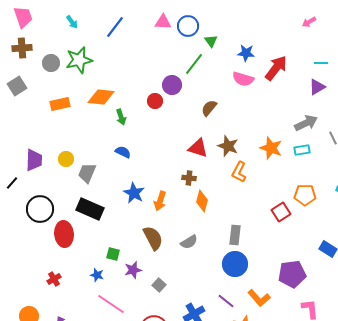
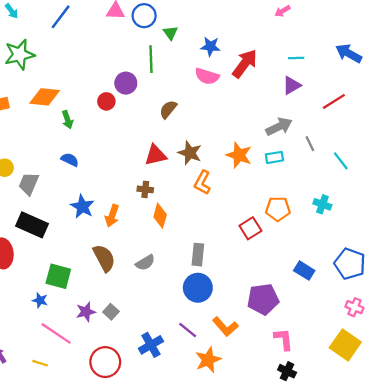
green line: (194, 64) -> (151, 59), turned -40
red triangle: (198, 148) -> (156, 155), turned -30
green square: (113, 254) -> (58, 276), size x1.6
purple star: (133, 270) -> (86, 312), moved

